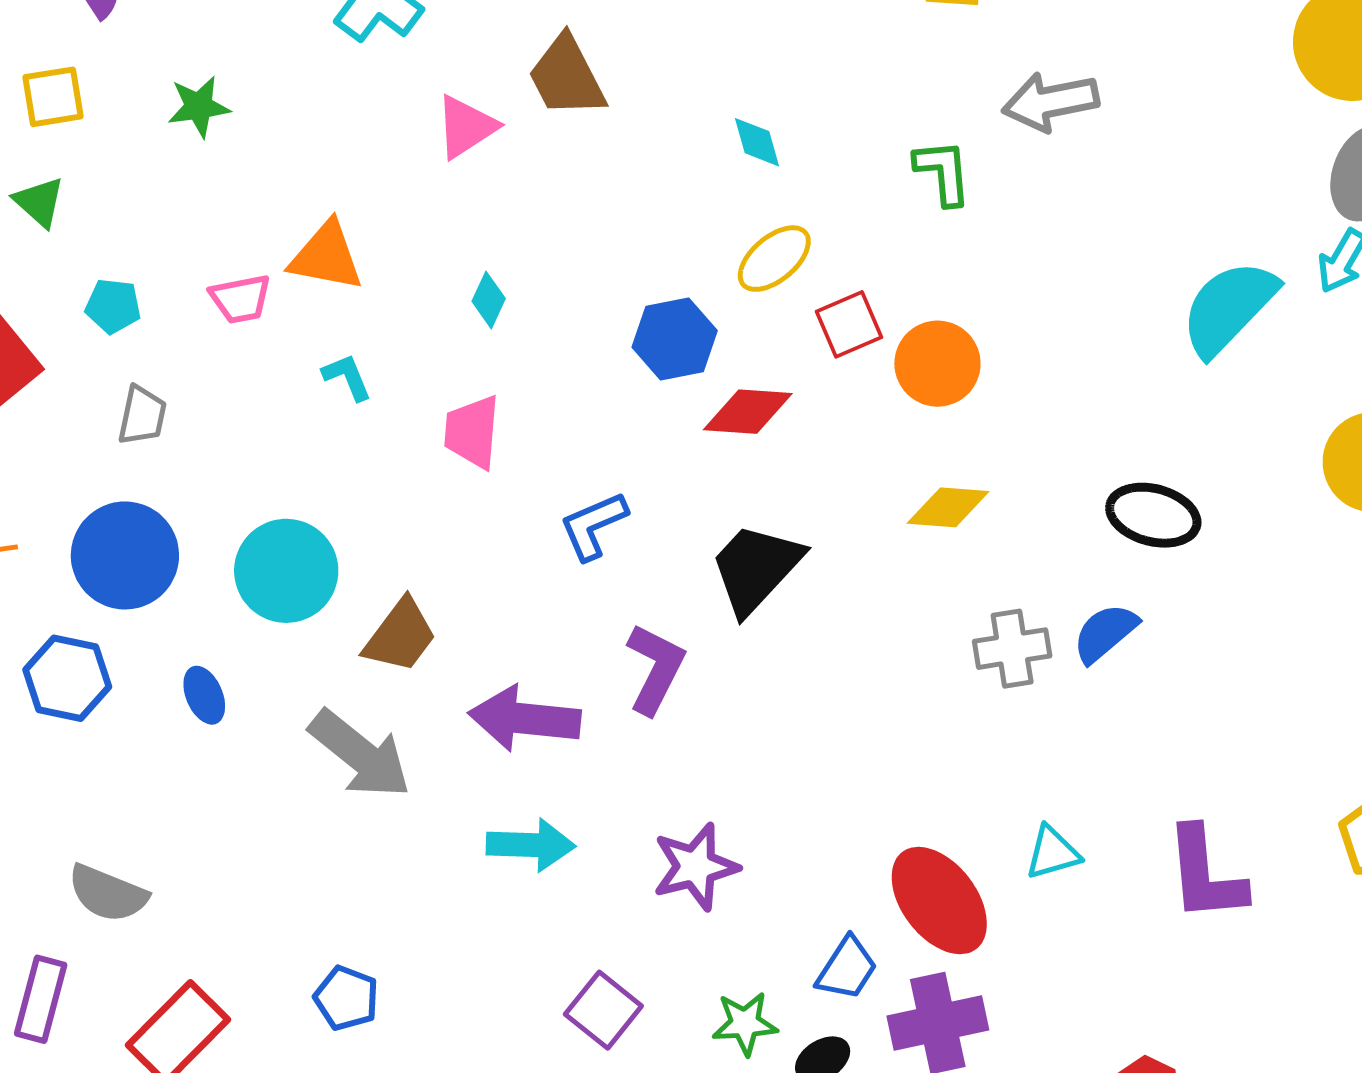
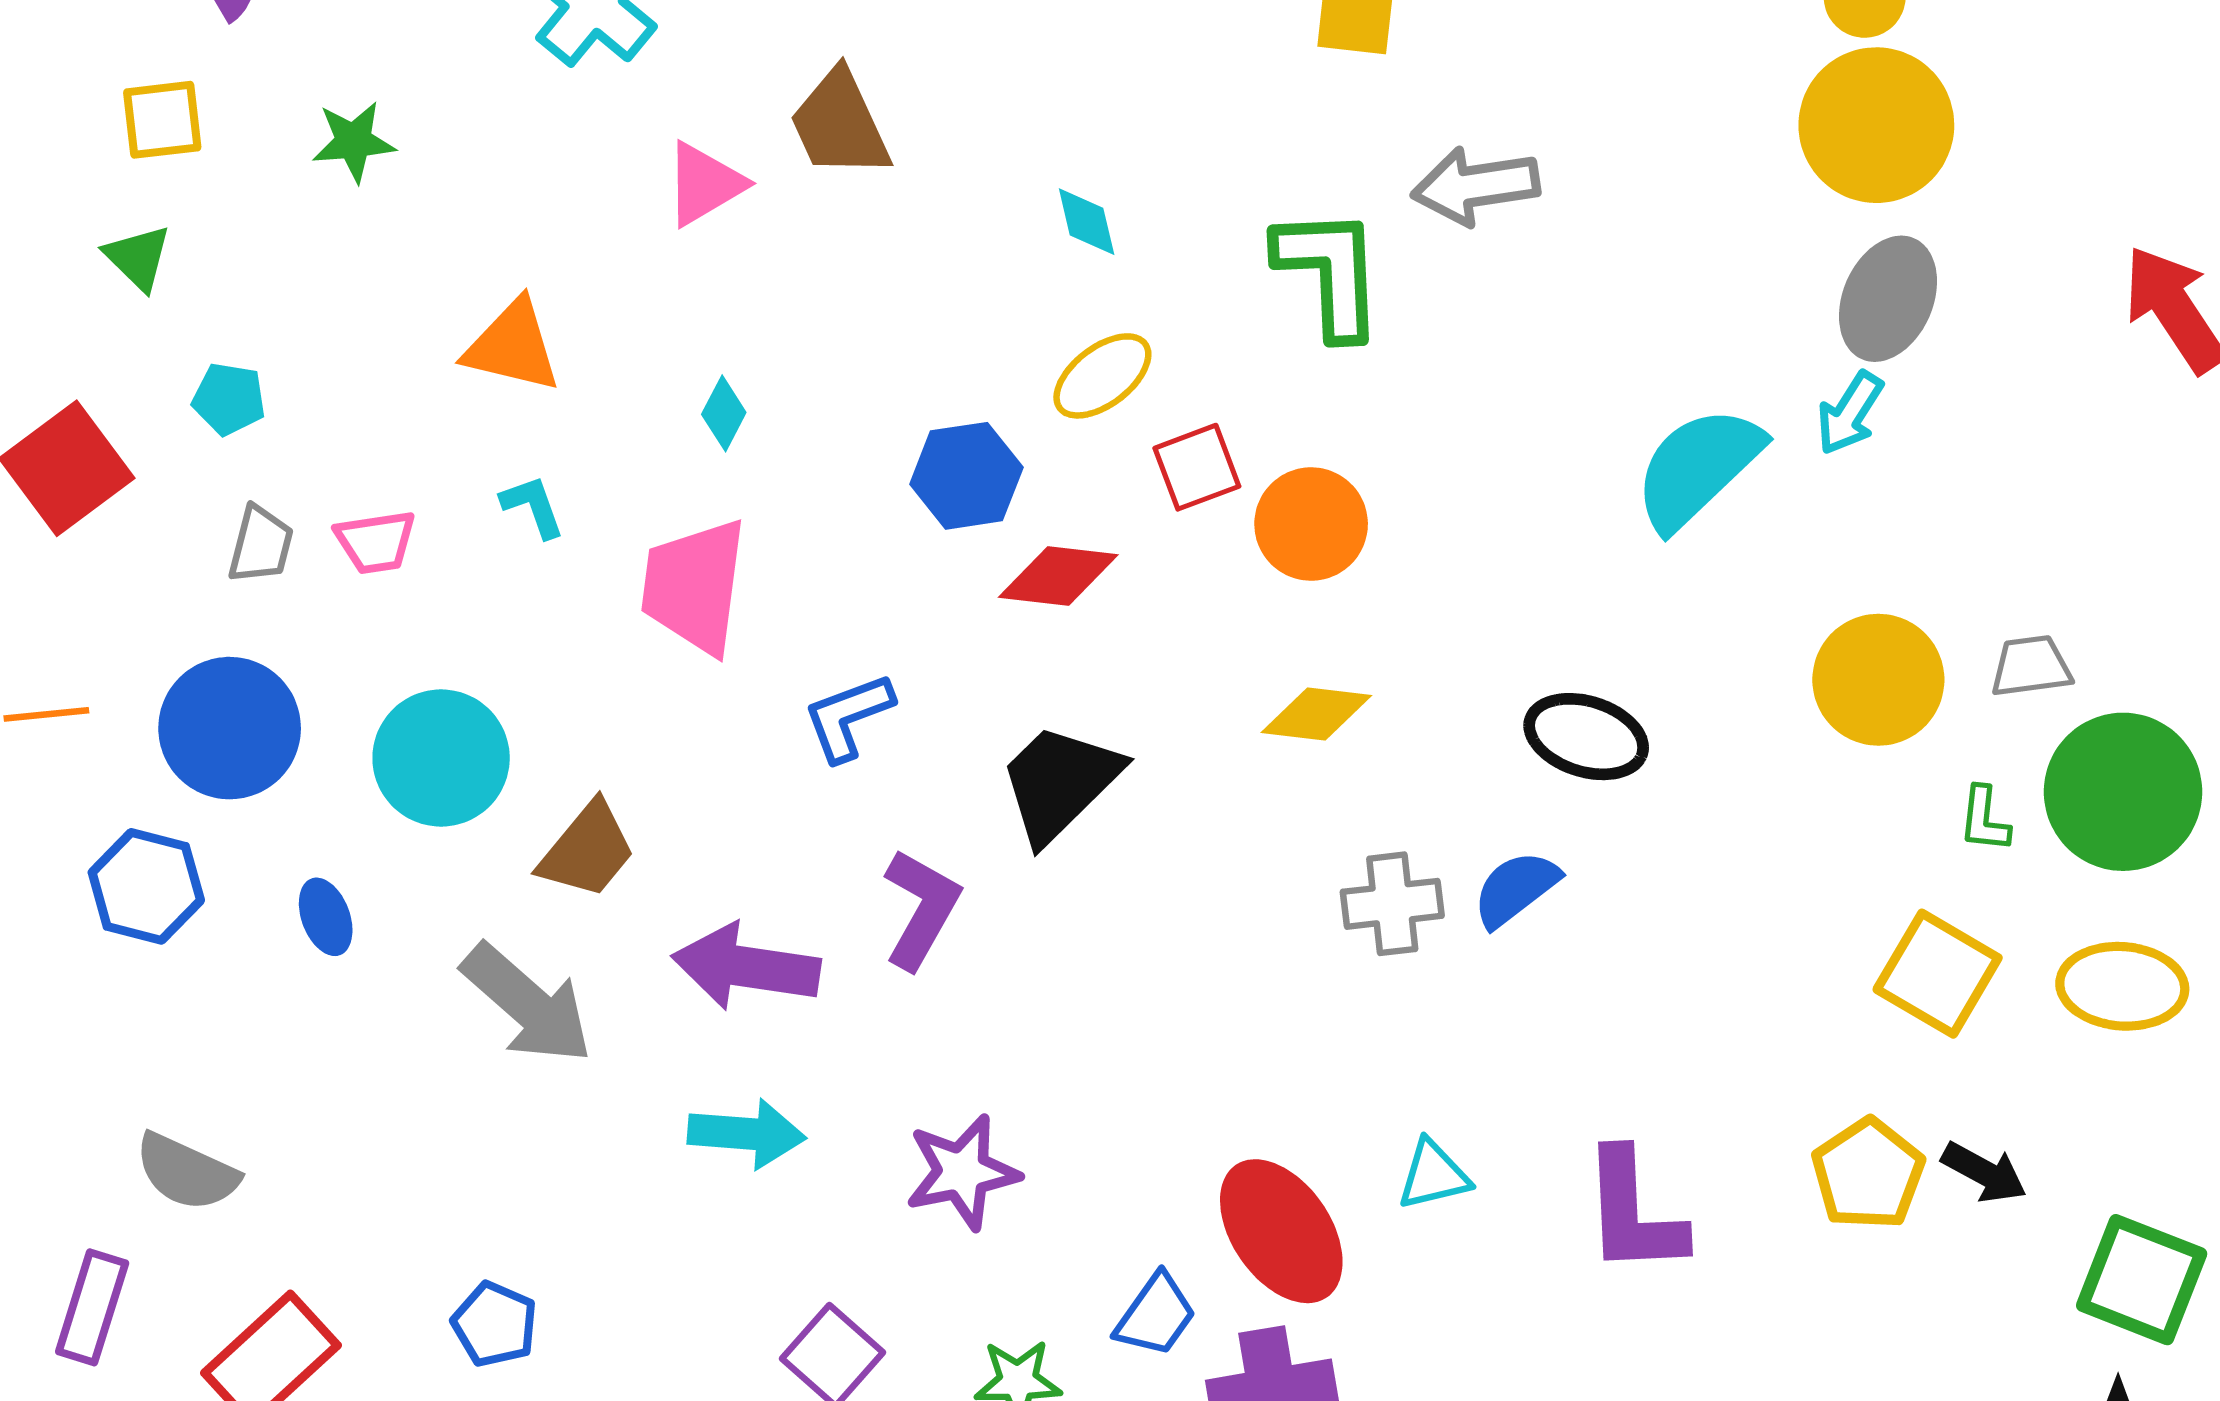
green L-shape: (943, 172) -> (1330, 272), size x1.5
pink trapezoid: (240, 299) -> (376, 542), moved
pink trapezoid: (472, 432) -> (694, 586), size x1.4

